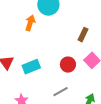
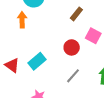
brown rectangle: (83, 35) -> (76, 14), turned 32

